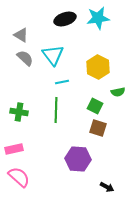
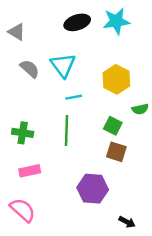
gray triangle: (21, 35) -> (17, 32), moved
pink rectangle: (14, 149) -> (30, 171), moved

